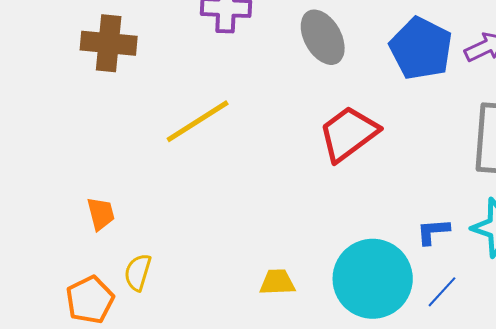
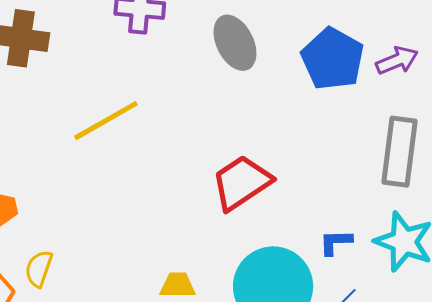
red trapezoid: (348, 134) -> (241, 183), moved

